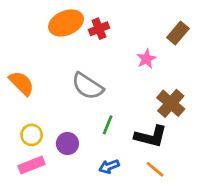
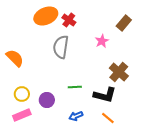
red cross: (99, 29) -> (69, 20), turned -32
gray semicircle: (88, 86) -> (61, 47), moved, turned 65
green line: (108, 125) -> (75, 87), turned 64

